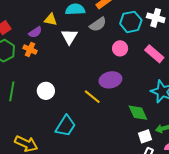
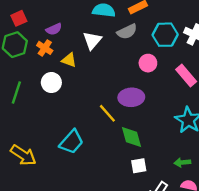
yellow triangle: (51, 20) -> (69, 60), moved
white circle: (46, 91) -> (51, 83), moved
green diamond: (138, 113) -> (132, 137), moved
white square: (145, 136) -> (139, 166), moved

